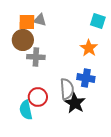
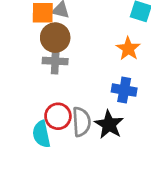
brown circle: (23, 40) -> (55, 38), moved
gray semicircle: (67, 89) -> (81, 122), moved

